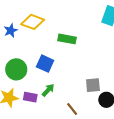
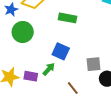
blue square: (45, 64) -> (61, 51), moved
green circle: (16, 69) -> (23, 32), moved

